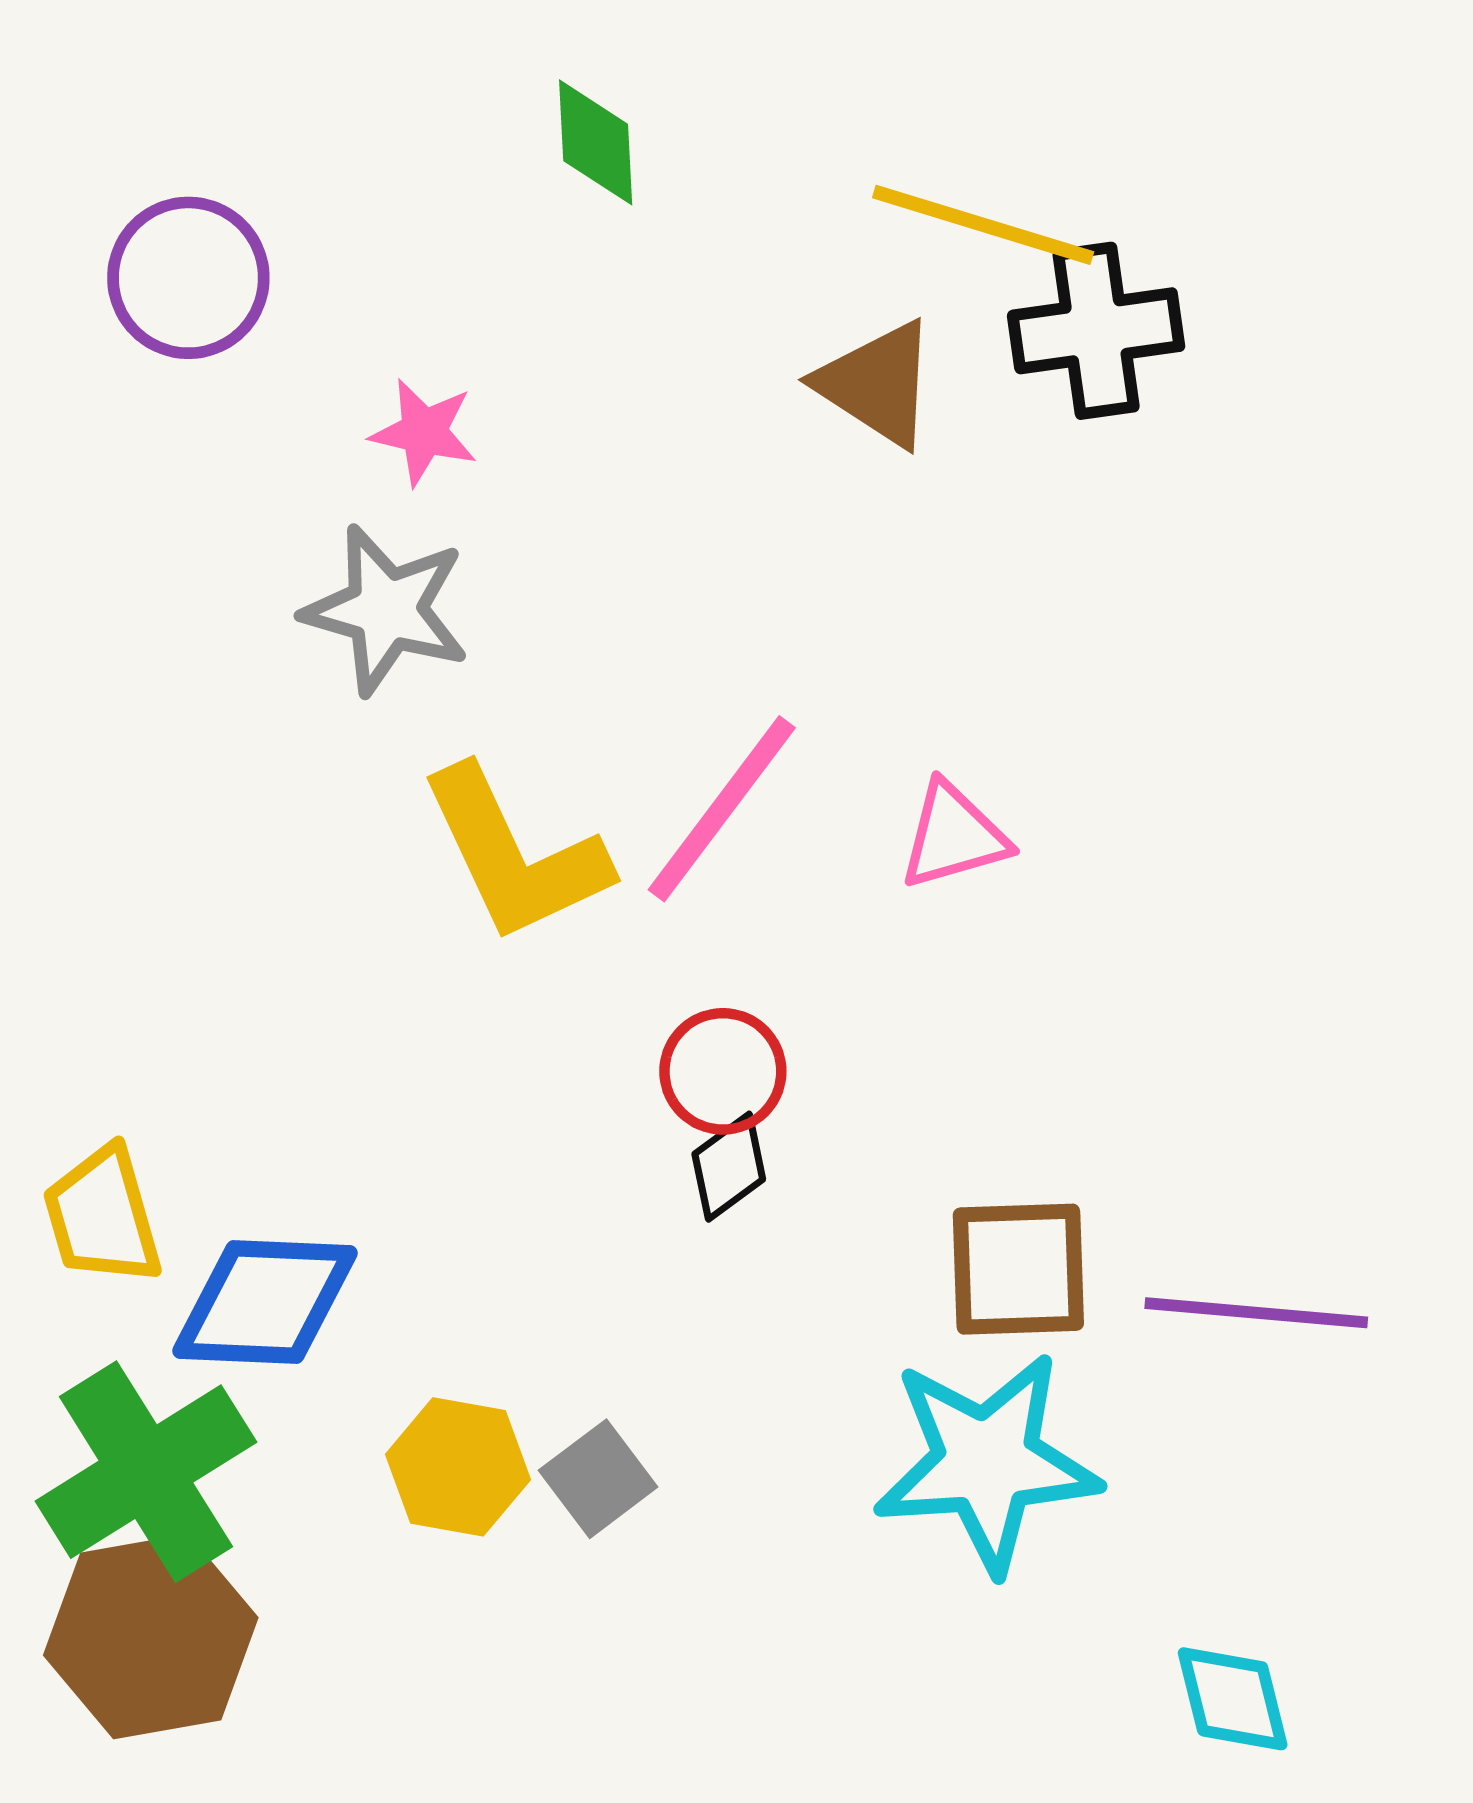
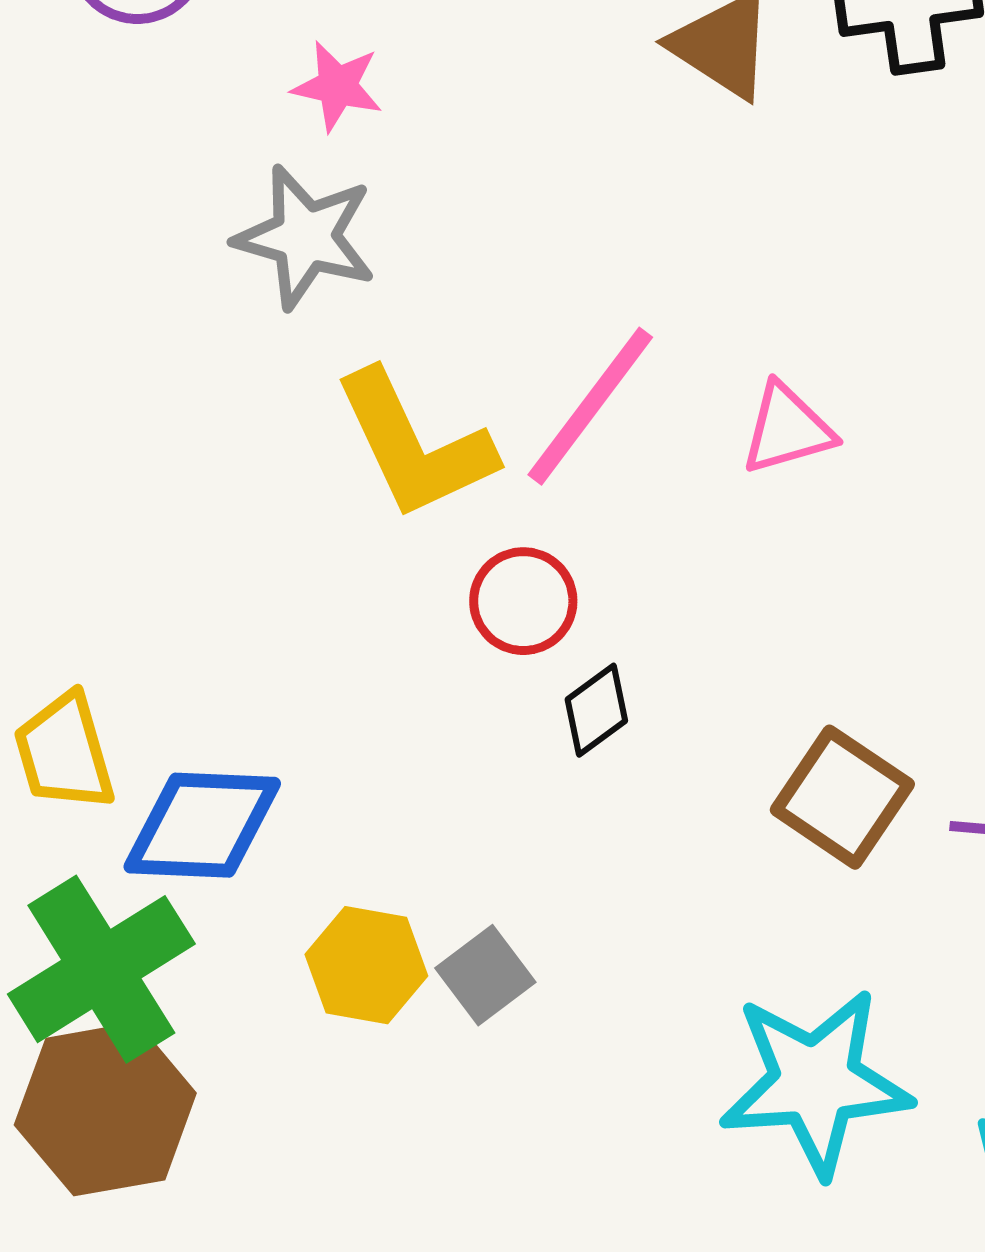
red circle: (723, 1071) -> (523, 601), moved
brown square: (1018, 1269) -> (842, 797), turned 36
cyan star: (987, 1462) -> (815, 1082), moved

